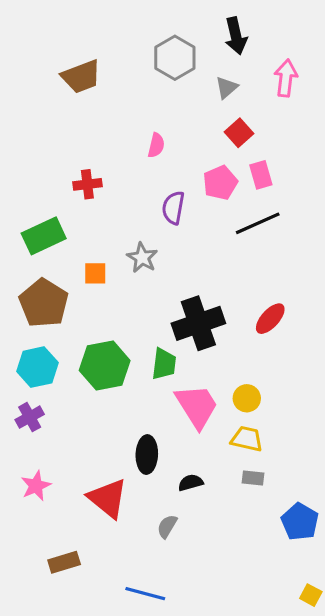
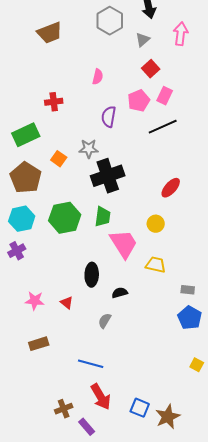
pink rectangle: (261, 175) -> (165, 96), turned 42
gray star: (142, 258) -> (89, 149), turned -30
orange square: (95, 273) -> (59, 159), turned 35
black cross: (198, 323) -> (108, 176), moved
yellow circle: (247, 398) -> (156, 224), moved
gray rectangle: (253, 478) -> (188, 290), moved
pink star: (36, 486) -> (35, 301), moved, turned 30
red triangle: (108, 498) -> (67, 303), size x0.5

